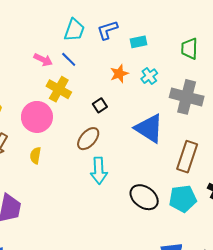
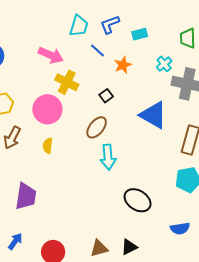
blue line: (69, 59) -> (97, 50), moved
pink arrow: (43, 60) -> (51, 55), size x1.4
cyan cross: (149, 76) -> (164, 64), moved
black ellipse: (144, 197) -> (138, 200), moved

